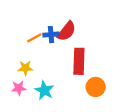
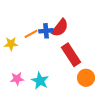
red rectangle: (79, 61) -> (71, 55), turned -35
yellow star: (25, 68) -> (11, 44), moved

